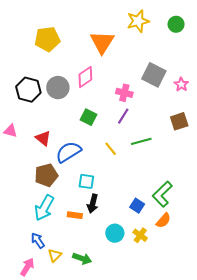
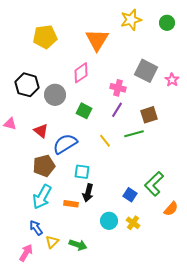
gray circle: (58, 88) -> (55, 95), moved
brown square: (179, 121) -> (149, 115), moved
orange semicircle: (163, 220) -> (171, 209), moved

